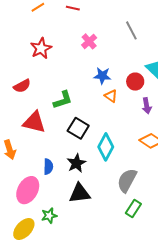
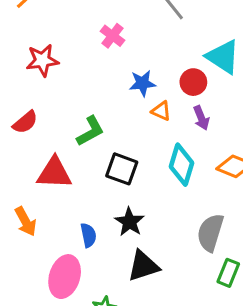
red star: (41, 48) -> (42, 60), turned 30
purple arrow: (147, 106) -> (201, 118), moved
cyan diamond: (106, 147) -> (181, 165), moved

